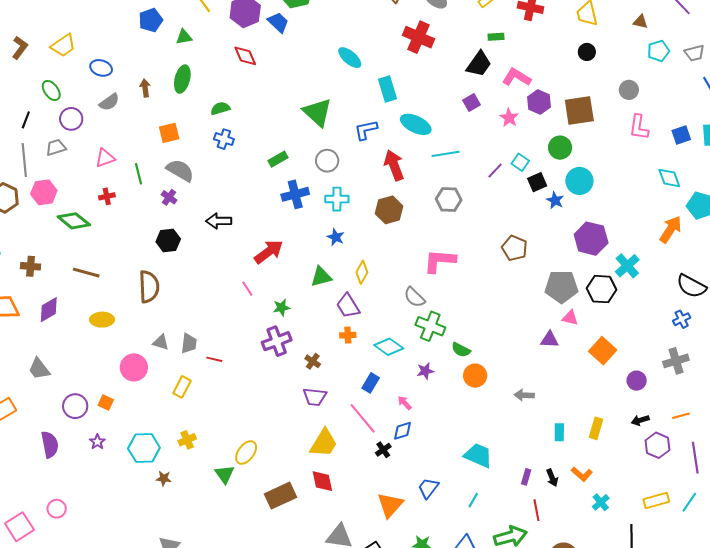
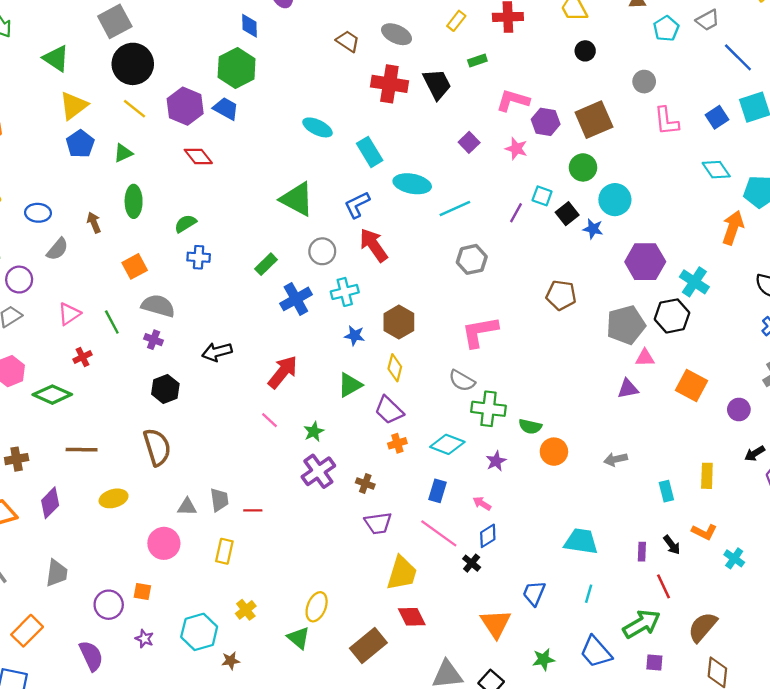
black trapezoid: (479, 64) -> (437, 84), moved, turned -48
red arrow: (394, 165) -> (374, 245), moved
brown hexagon: (389, 210) -> (399, 322), moved
gray trapezoid: (39, 369) -> (57, 573), turned -120

